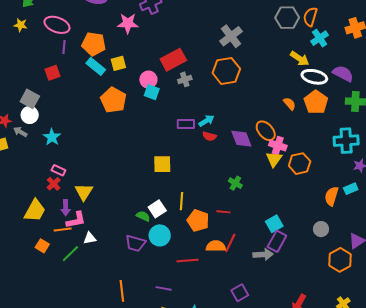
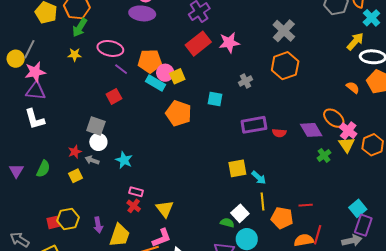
pink star: (128, 23) -> (229, 43), moved
purple line: (64, 47) -> (121, 69), turned -48
yellow arrow: (300, 59) -> (355, 41), turned -72
red rectangle: (173, 60) -> (198, 44), moved
pink circle: (148, 80) -> (165, 73), moved
cyan arrow: (206, 121) -> (259, 178), moved, turned 84
purple rectangle: (186, 124) -> (254, 125), size x1.4
pink cross: (278, 145) -> (348, 131), turned 30
green cross: (235, 183) -> (324, 155), moved, turned 32
purple arrow: (66, 208) -> (98, 225), moved

